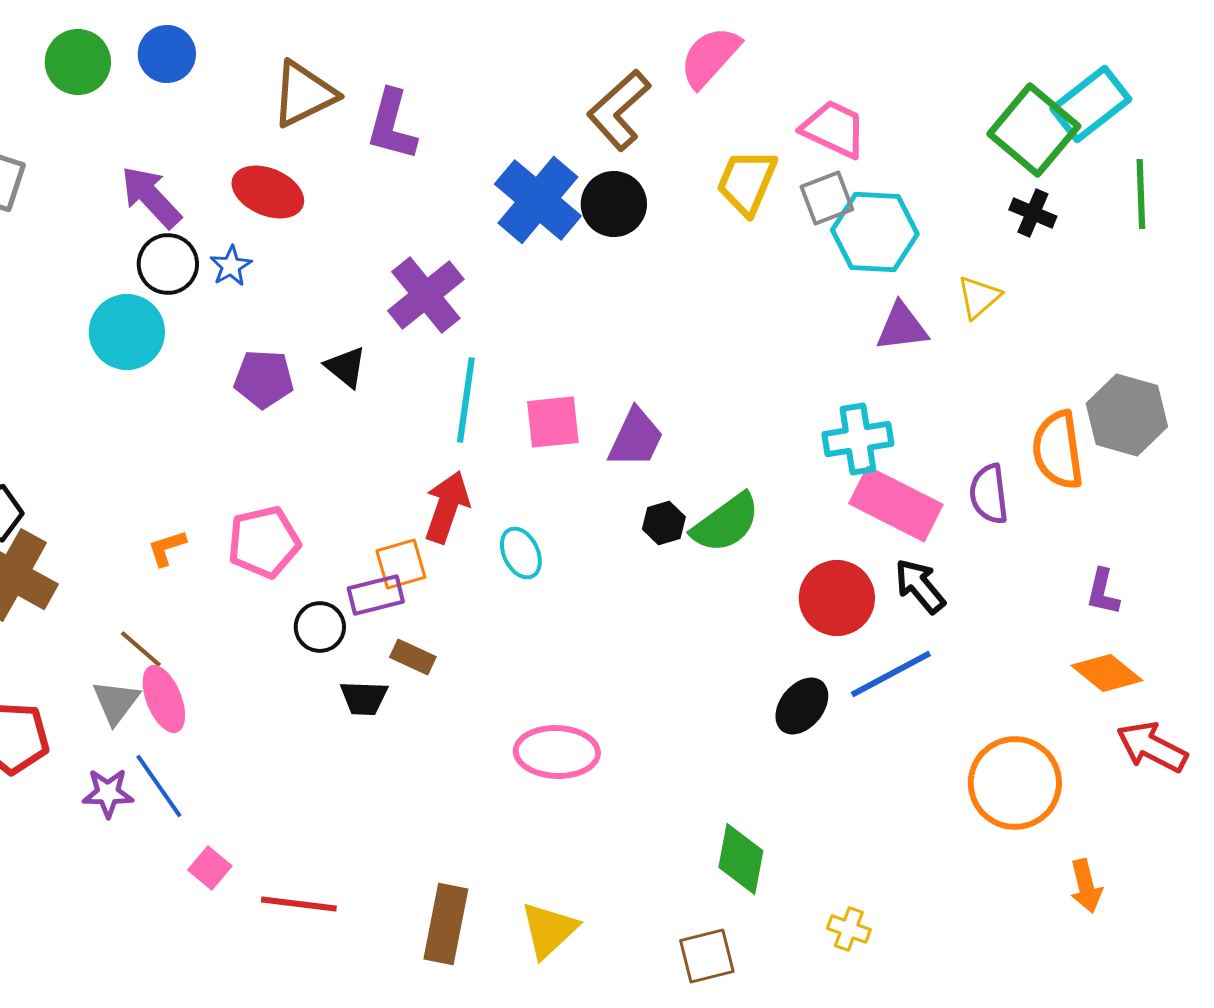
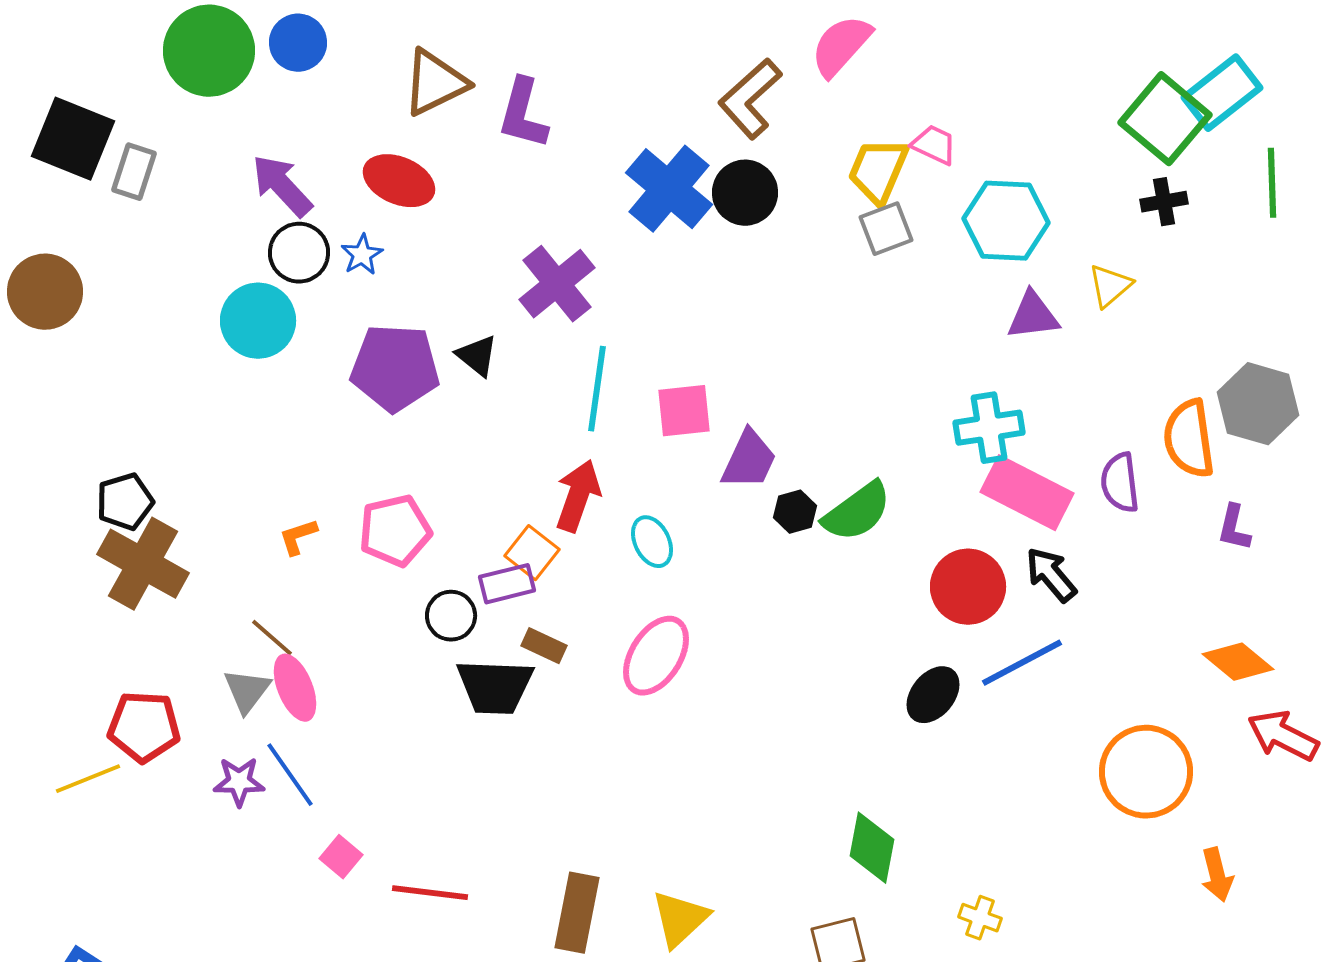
green circle: (78, 62) -> (209, 51), size x1.4
pink trapezoid: (834, 129) -> (934, 145), moved, size x0.7
gray square: (827, 198) -> (886, 229), moved
black cross: (1033, 213) -> (1164, 202), turned -33
purple pentagon: (264, 379) -> (395, 368), size x1.5
purple trapezoid: (636, 438) -> (749, 460), moved
orange square: (401, 564) -> (532, 553), turned -36
purple L-shape: (1103, 592) -> (1234, 528), moved
black trapezoid: (364, 698) -> (495, 687), size x1.6
pink ellipse: (557, 752) -> (656, 656), moved, turned -60

